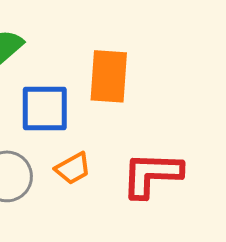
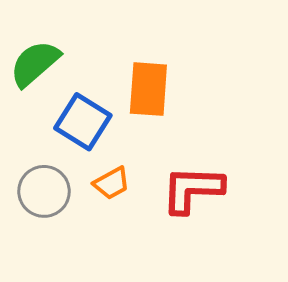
blue square: (45, 108) -> (83, 122), turned 32

